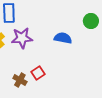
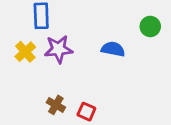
red square: (38, 73) -> (86, 112), moved, turned -32

